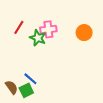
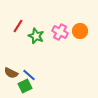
pink cross: (48, 29) -> (60, 32), moved, turned 35
brown semicircle: (12, 87) -> (11, 73), moved, turned 152

